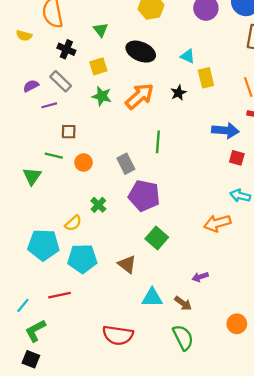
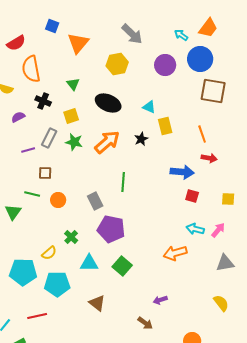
gray rectangle: (61, 81) -> (49, 138), moved, turned 72
purple semicircle: (31, 86) -> (18, 117), moved
brown triangle: (127, 264) -> (97, 303), moved
cyan triangle: (152, 297) -> (89, 263), moved

